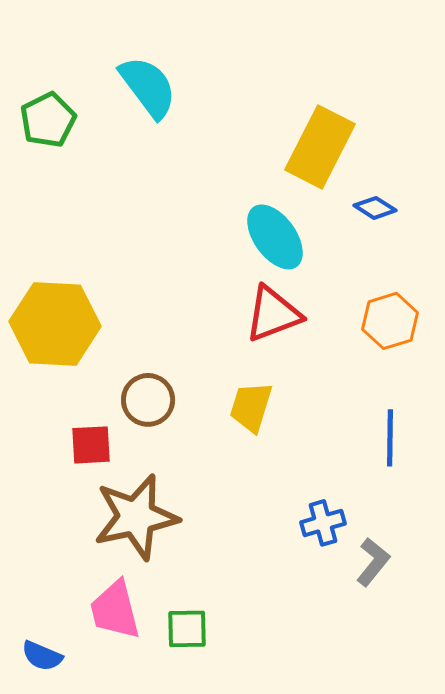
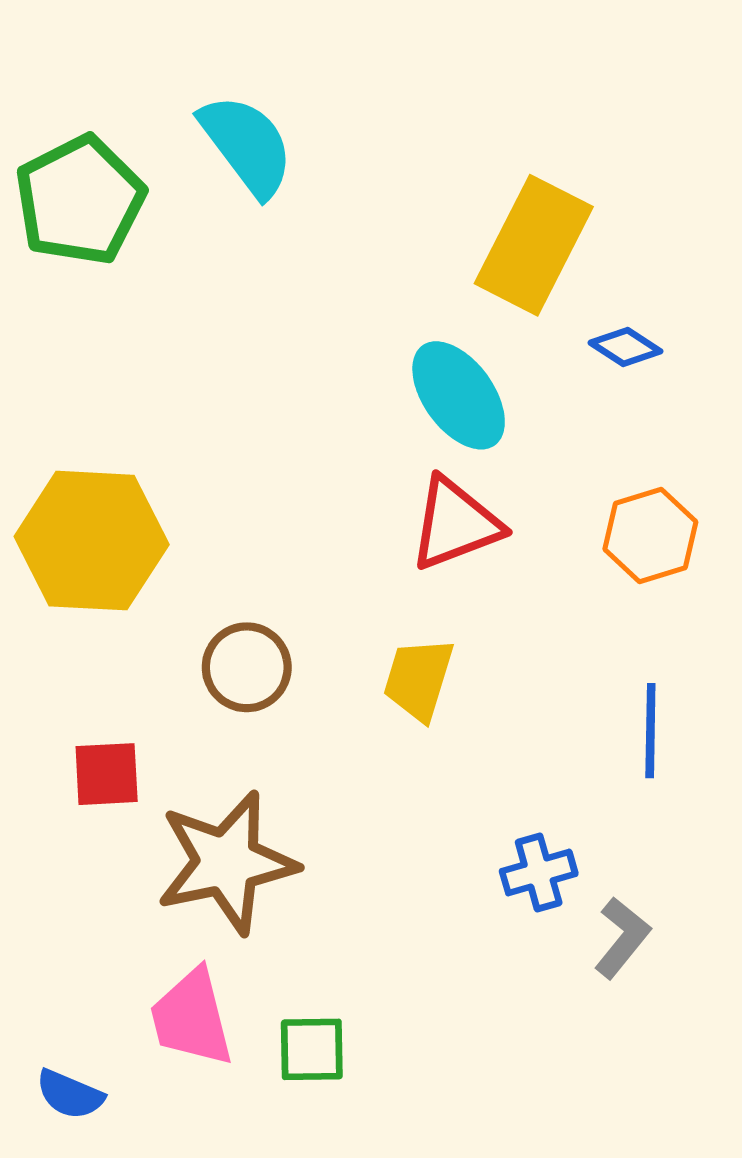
green pentagon: (48, 120) -> (80, 200), size x1.4
red square: (91, 445) -> (107, 774), moved

